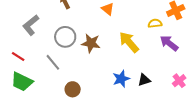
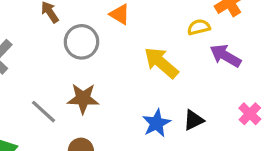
gray circle: (65, 37) -> (82, 42), moved
brown star: (91, 43) -> (83, 99), moved

